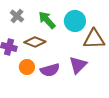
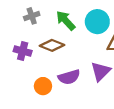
gray cross: (17, 16) -> (32, 16), turned 32
orange circle: (27, 67) -> (43, 86), moved

